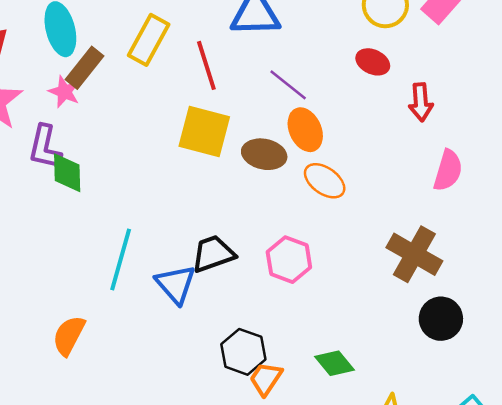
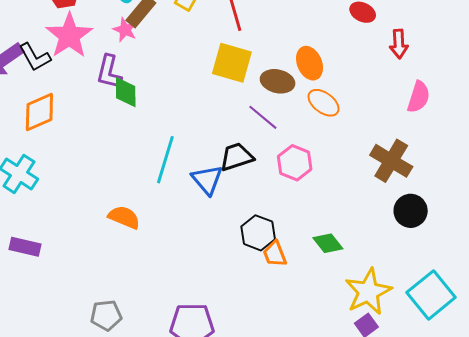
purple line: (288, 85) -> (263, 117), moved
orange semicircle: (69, 335) -> (124, 217), turned 84
orange trapezoid: (266, 379) -> (275, 254), turned -56

